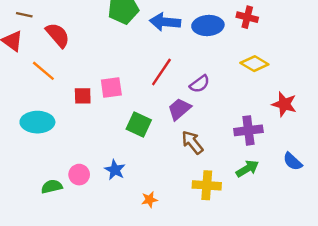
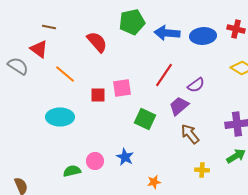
red semicircle: (58, 35) -> (97, 42), moved
yellow cross: (207, 185) -> (202, 170), size x0.6

